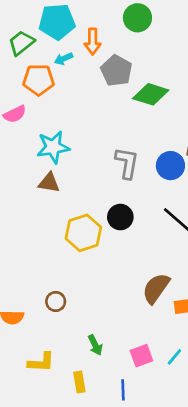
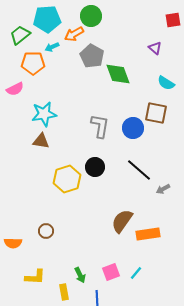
green circle: (137, 18) -> (91, 16), moved
orange arrow: (93, 42) -> (74, 34), turned 60
green diamond: (151, 94) -> (118, 74), turned 52
green arrow: (95, 345) -> (80, 275), moved

